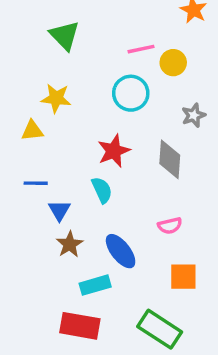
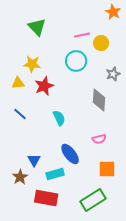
red star: (114, 151) -> (44, 86), moved
blue line: (36, 183) -> (20, 114), turned 40
blue triangle: (59, 210) -> (34, 160), moved
brown star: (70, 244) -> (20, 177), moved
green rectangle: (160, 329) -> (93, 200), turned -65

